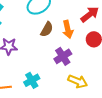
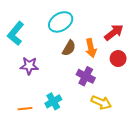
purple cross: (63, 56) -> (86, 76), turned -30

